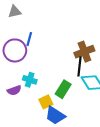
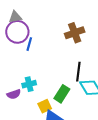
purple circle: (15, 50) -> (17, 32), moved
brown cross: (84, 52) -> (75, 33), moved
cyan cross: (30, 80) -> (29, 84), turned -32

